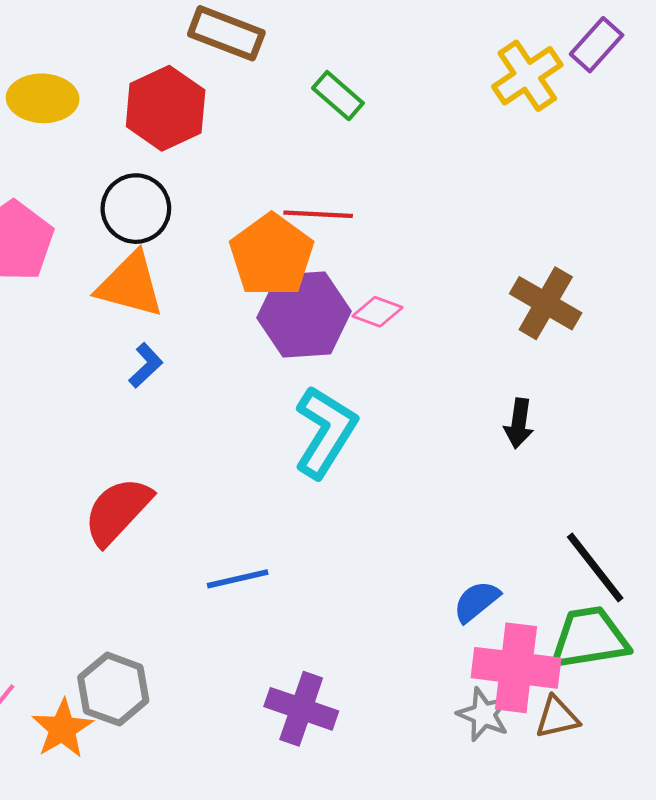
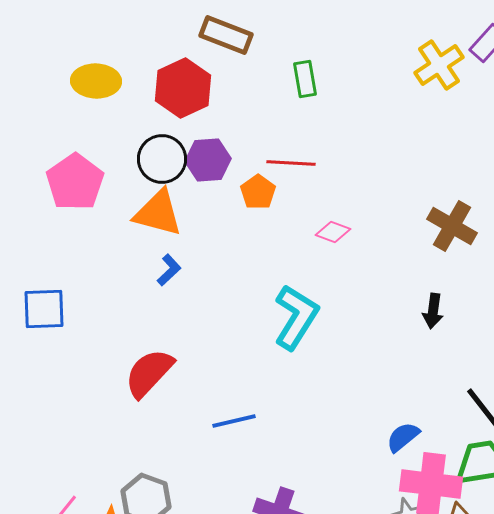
green rectangle: (338, 96) -> (305, 79), turned 39
orange pentagon: (272, 255) -> (258, 192), size x0.6
purple hexagon: (304, 315) -> (208, 160), moved, size x0.7

